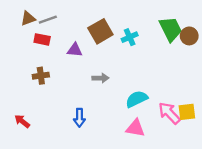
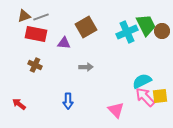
cyan cross: (130, 37) -> (127, 32), moved, size x1.5
red rectangle: (42, 39) -> (36, 34), size x1.5
brown cross: (41, 76) -> (35, 65), turned 32
cyan semicircle: (137, 99) -> (142, 81), moved
pink triangle: (135, 128) -> (116, 110), turned 36

